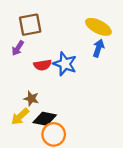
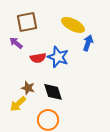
yellow ellipse: (98, 27) -> (73, 25), moved
purple arrow: (18, 48) -> (16, 43), turned 96
black diamond: (45, 119) -> (53, 92), moved, turned 60

